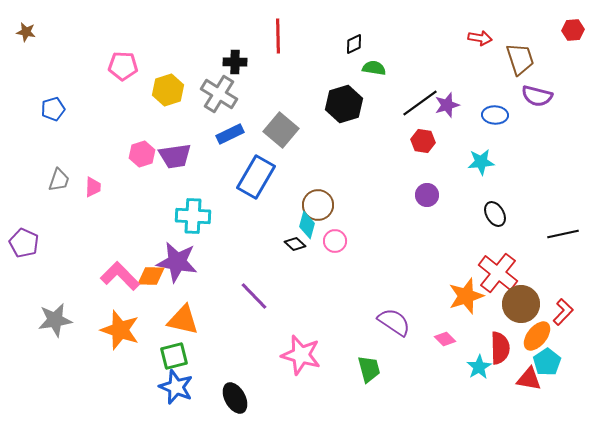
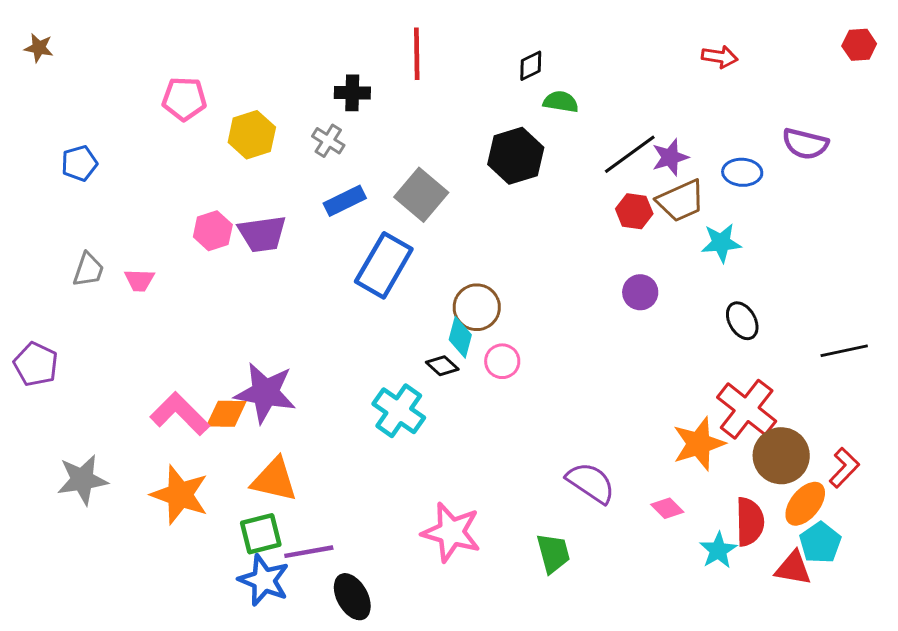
brown trapezoid: (520, 59) -> (681, 201), moved, turned 84
gray cross: (219, 94) -> (328, 141), size x0.6
pink trapezoid: (93, 187) -> (139, 280), turned 90
cyan cross: (193, 216) -> (399, 411), moved, turned 32
purple line: (254, 296) -> (309, 552), moved, turned -56

